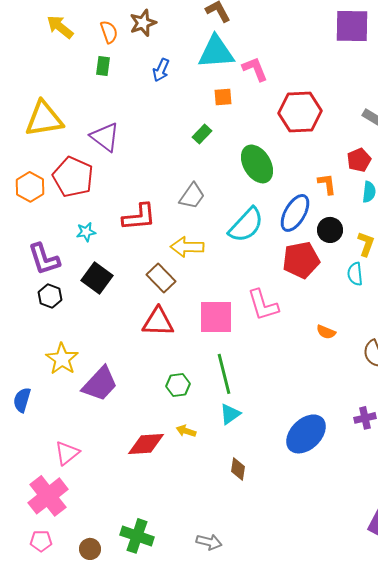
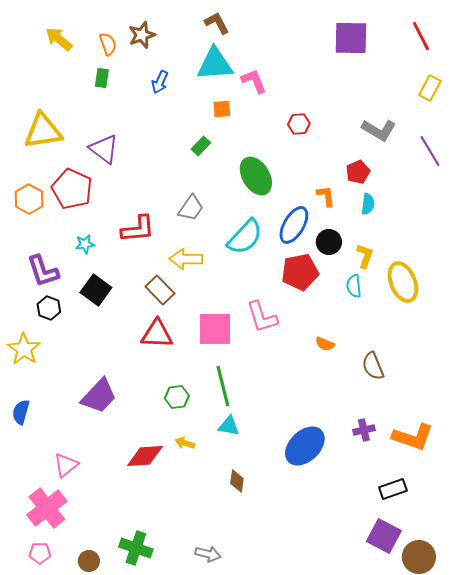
red hexagon: (300, 112) -> (299, 124), size x0.5
yellow star: (62, 359) -> (24, 349), moved
cyan triangle: (230, 414) -> (229, 426), turned 45

